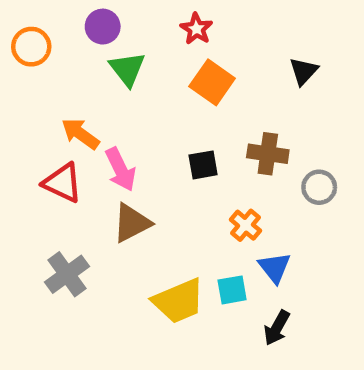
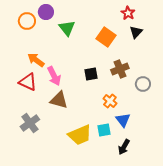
red star: (196, 29) -> (128, 13), moved
orange circle: (31, 47) -> (27, 21), moved
green triangle: (127, 69) -> (67, 28), moved
orange square: (212, 82) -> (106, 37), moved
brown cross: (268, 154) -> (120, 69), turned -30
brown triangle: (132, 223) -> (59, 100), turned 42

